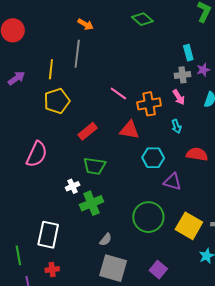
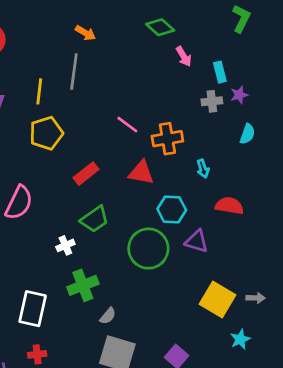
pink arrow: (179, 97) -> (184, 56), moved
green trapezoid: (94, 166) -> (95, 219), turned -45
green cross: (92, 203) -> (83, 285), moved
green circle: (148, 217) -> (148, 249), moved

